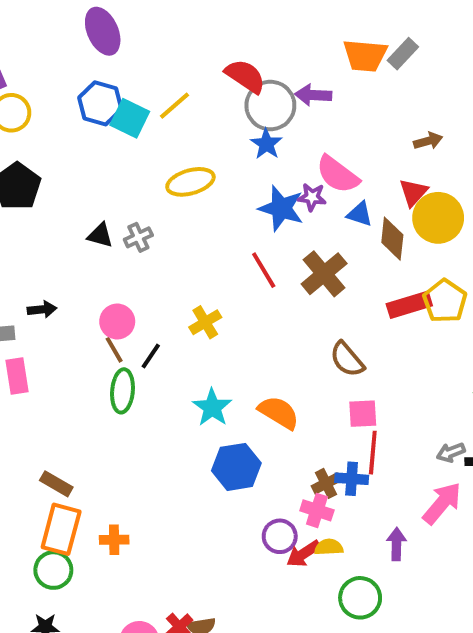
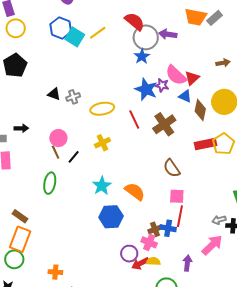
yellow ellipse: (190, 182) -> (102, 109), moved
red triangle: (413, 192) -> (192, 78), moved
green ellipse: (122, 391) -> (50, 183), moved
orange cross: (114, 540) -> (55, 272), moved

